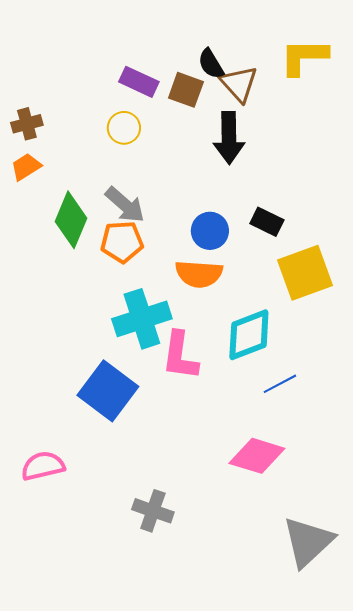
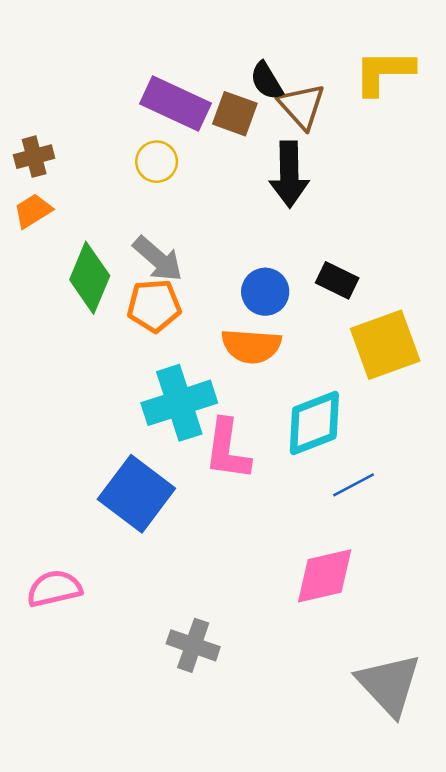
purple rectangle: (139, 82) -> (176, 104), size x1.4
pink diamond: (257, 456) -> (325, 576), turned -30
gray triangle: (308, 542) -> (389, 684), turned -30

